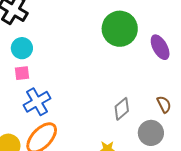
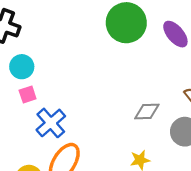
gray diamond: (122, 109) -> (147, 111), turned 50

